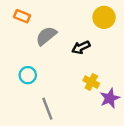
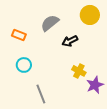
orange rectangle: (22, 16) -> (19, 35), moved
gray semicircle: (46, 36) -> (50, 23), moved

